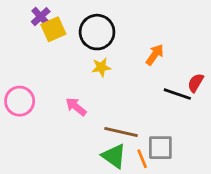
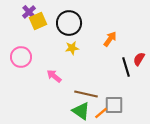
black line: (177, 94) -> (126, 67), turned 54
pink circle: (20, 101) -> (21, 57), moved
orange line: (142, 159) -> (101, 113), turned 72

